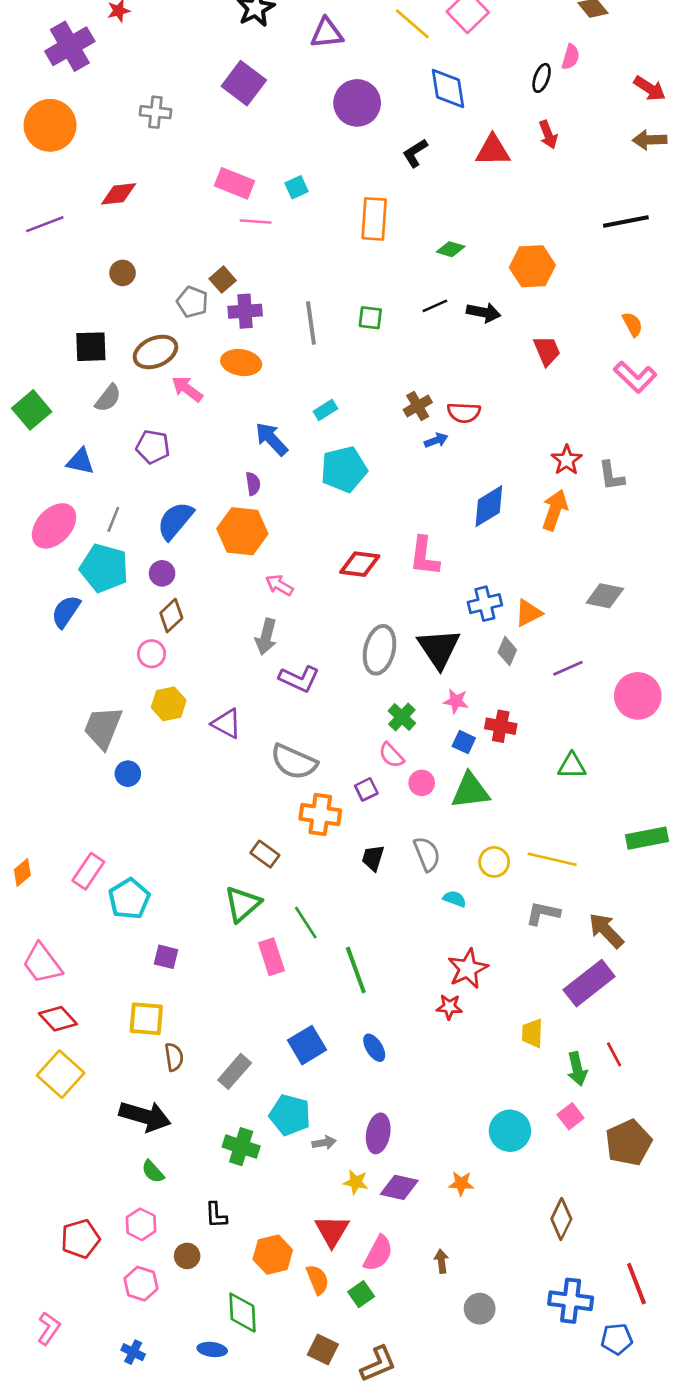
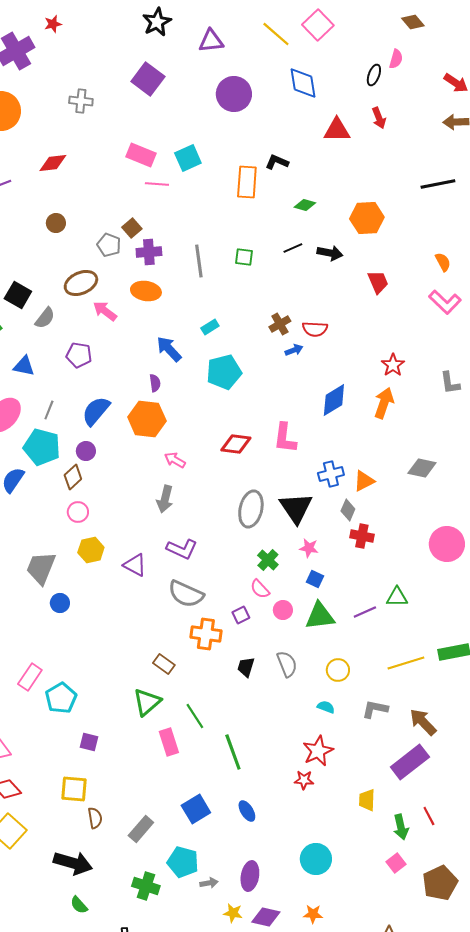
black L-shape: (415, 153) -> (277, 162), moved, turned 55
cyan square: (296, 187) -> (188, 158), size x1.5
black square: (91, 347) -> (18, 295), moved, turned 32
gray L-shape: (611, 476) -> (450, 383), moved
brown diamond: (171, 616) -> (73, 477), moved
purple line: (568, 668) -> (365, 612), moved
purple L-shape: (299, 679) -> (182, 549), moved
red cross: (501, 726) -> (362, 536), moved
yellow line: (552, 859) -> (406, 663), moved, turned -30
cyan semicircle: (455, 899) -> (326, 707), moved
cyan circle: (510, 1131) -> (316, 859), moved

